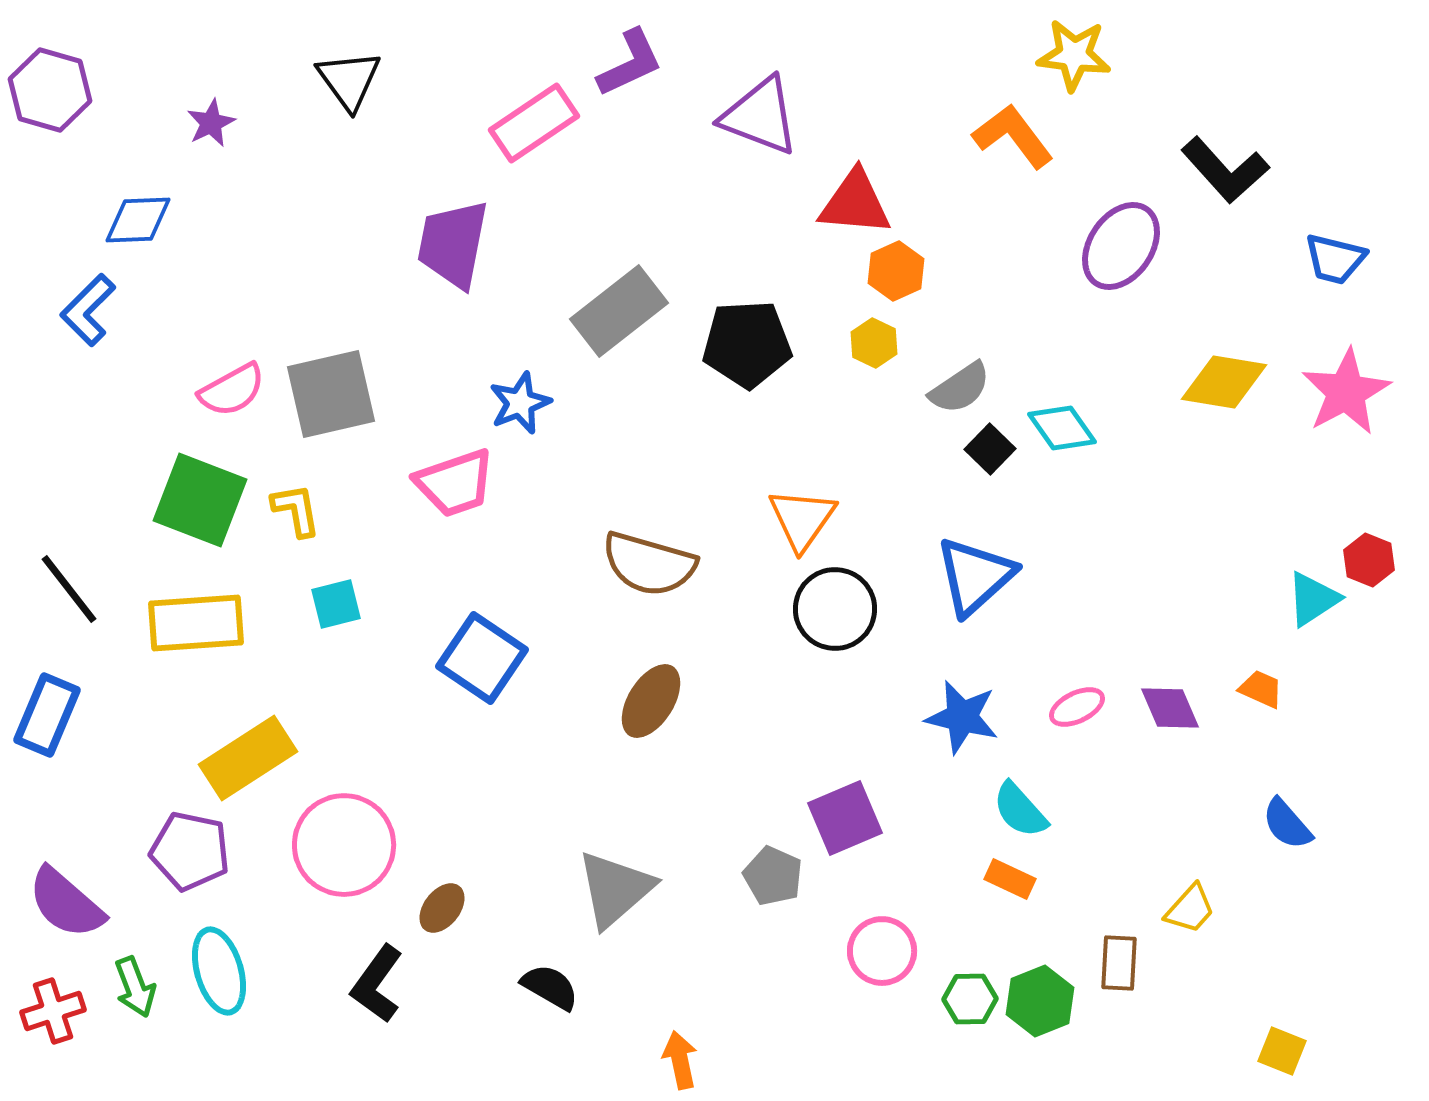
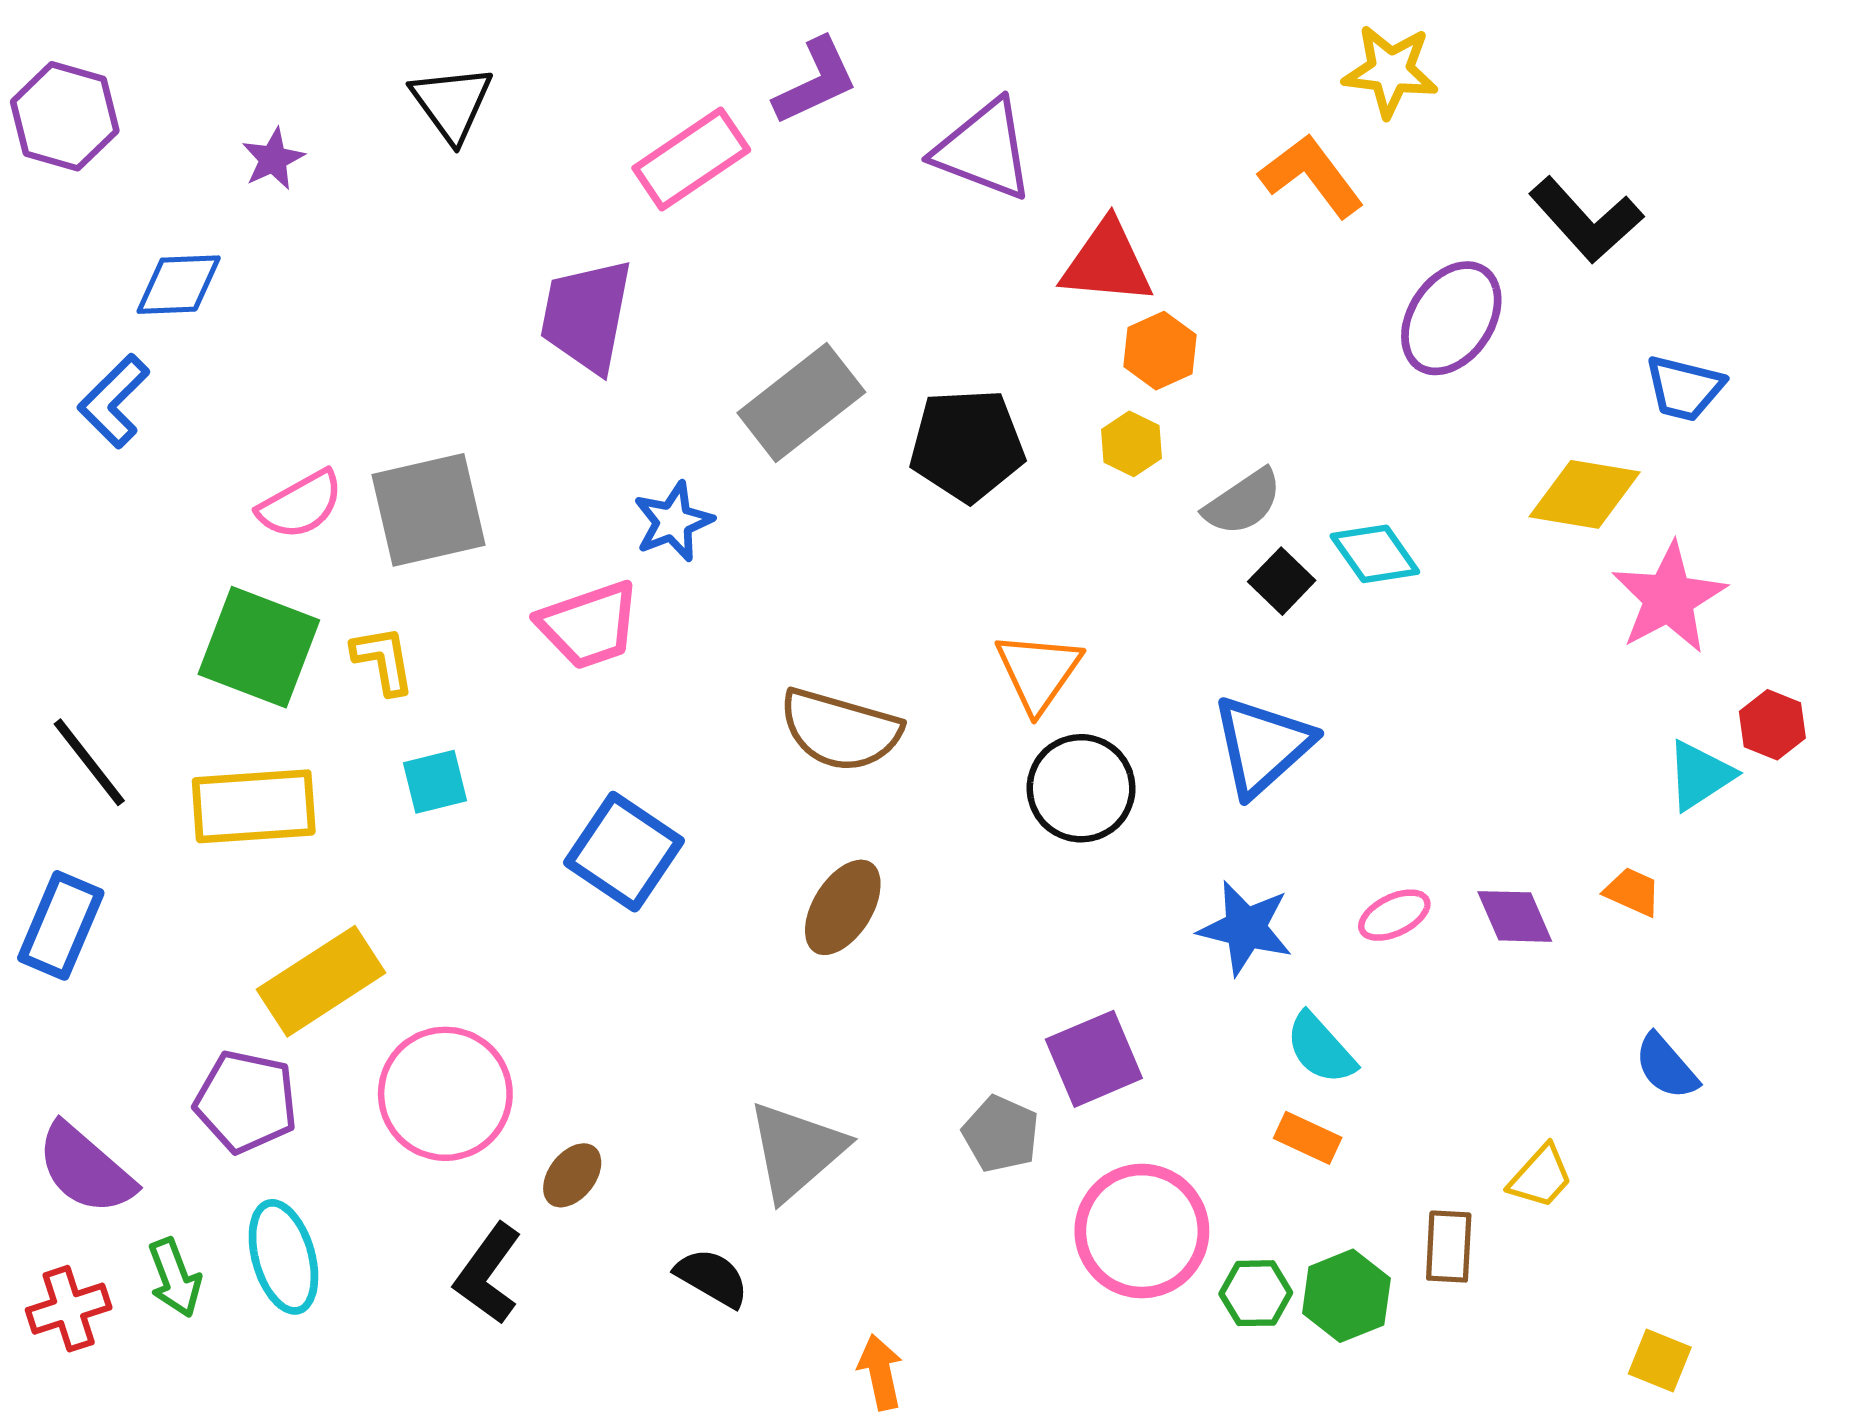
blue trapezoid: (1335, 259) -> (1684, 388), moved
pink star: (1346, 392) -> (1669, 598), moved
pink circle: (882, 951) -> (1142, 1231), size x1.5

